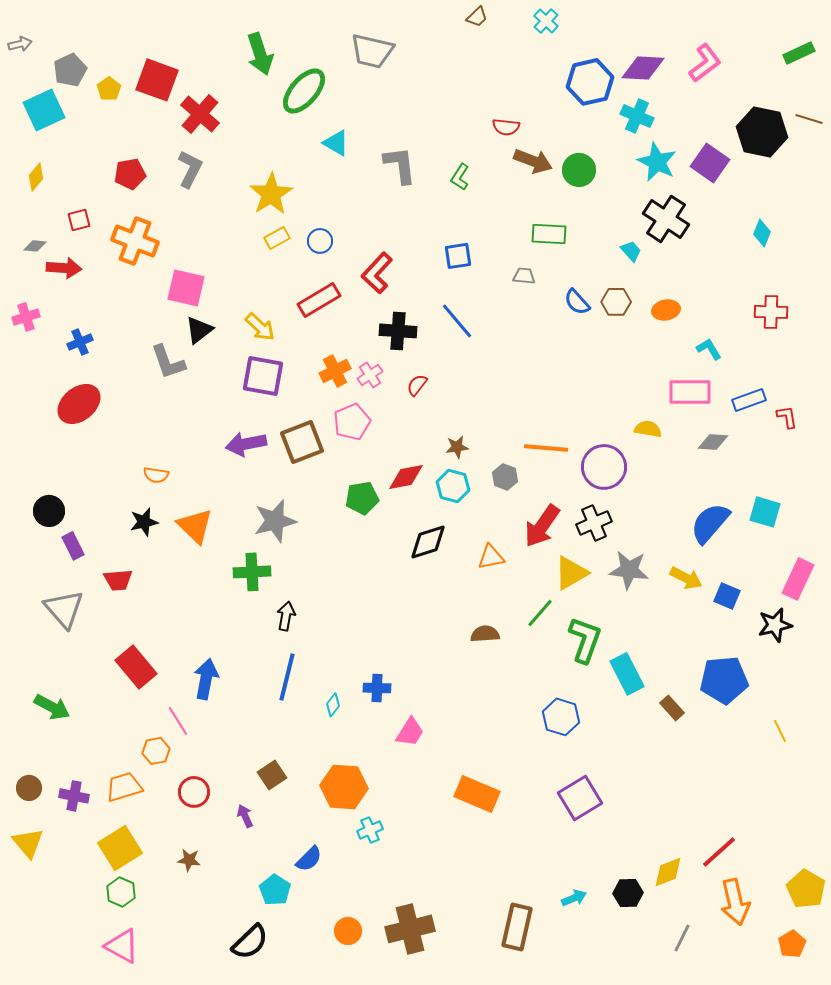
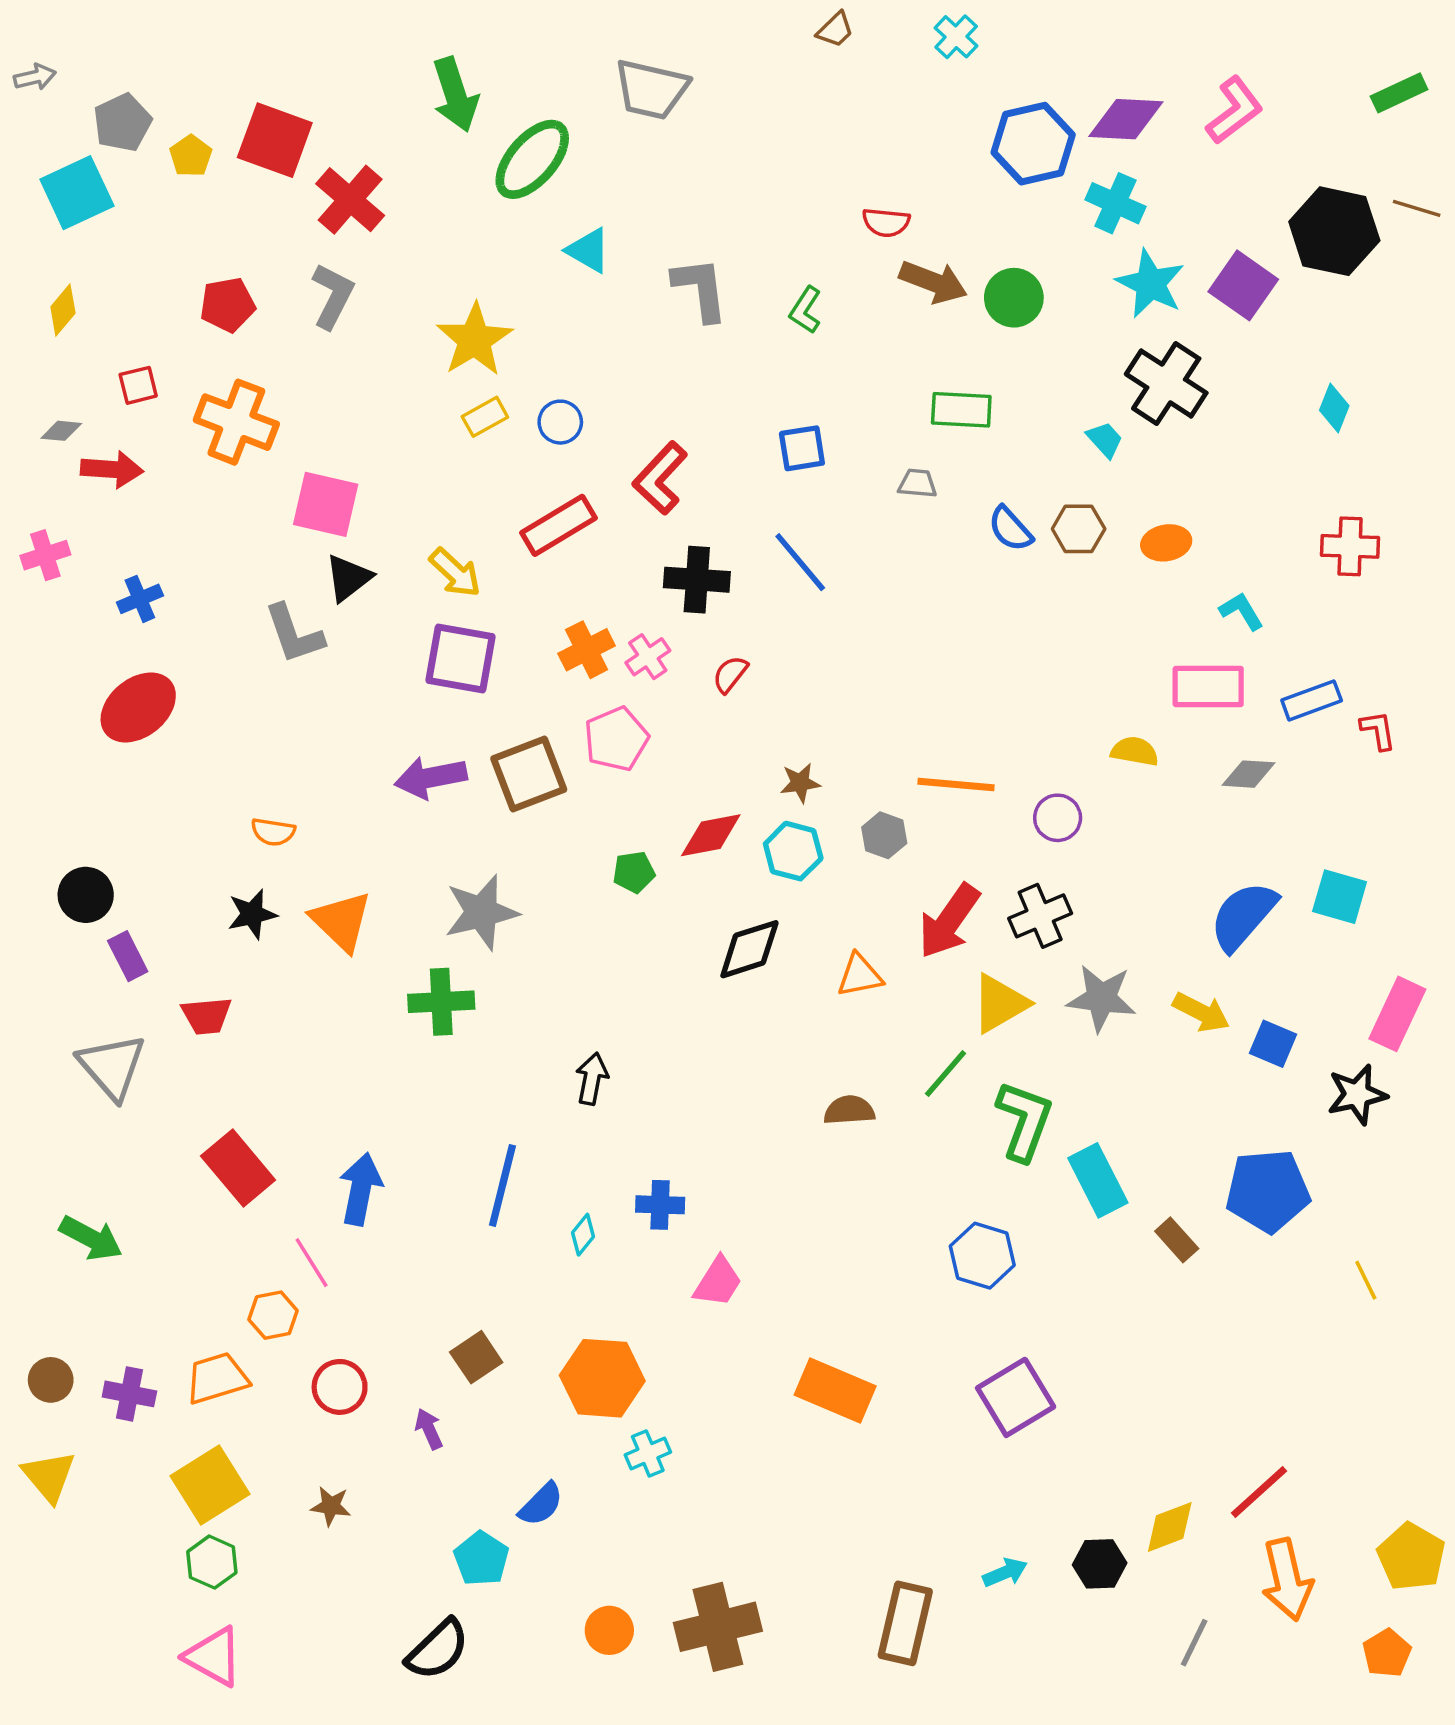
purple circle: (604, 467) -> (1058, 818), size x0.6
green pentagon: (362, 498) -> (634, 872), size x0.7
black arrow: (286, 616) -> (592, 1079), moved

